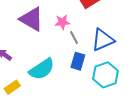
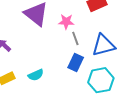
cyan semicircle: (42, 69) -> (36, 75), moved, size x0.6

